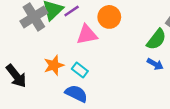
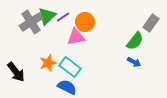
orange circle: (109, 17) -> (85, 22), moved
cyan rectangle: (80, 70) -> (70, 67), size x1.5

